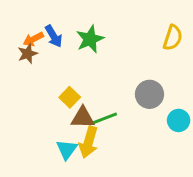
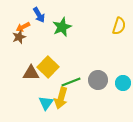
blue arrow: (54, 36) -> (39, 15), moved
gray circle: (149, 94) -> (98, 80), moved
yellow square: (70, 97) -> (48, 67), size x1.5
brown triangle: (83, 118) -> (31, 73), moved

